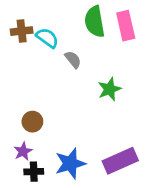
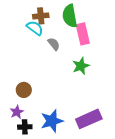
pink rectangle: (126, 26) -> (83, 34), moved
brown cross: (22, 31) -> (41, 16), moved

